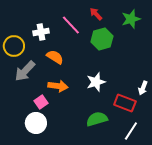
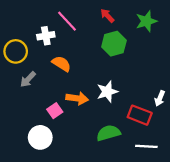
pink line: (71, 25) -> (67, 21), moved
gray arrow: (25, 71) -> (28, 79), size x0.7
orange arrow: (58, 86) -> (77, 98), moved
pink square: (41, 102) -> (55, 111), moved
white line: (131, 131) -> (146, 146), turned 60

